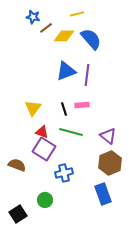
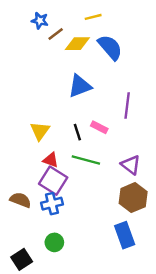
purple line: (87, 75) -> (127, 105), moved
pink rectangle: (82, 105) -> (99, 127), turned 32
blue cross: (64, 173) -> (52, 204), moved

